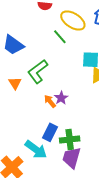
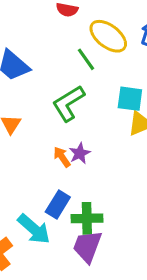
green L-shape: (38, 71) -> (68, 103), moved

